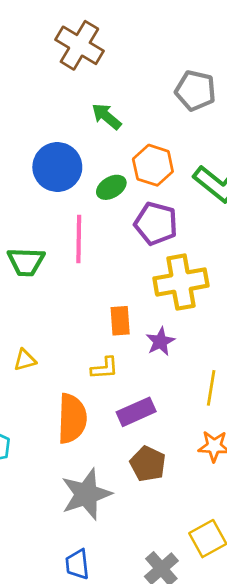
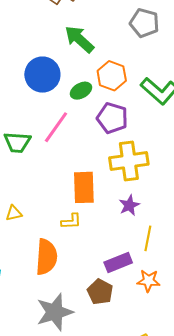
green arrow: (106, 116) -> (79, 39), size x1.4
pink line: (79, 239) -> (56, 127), turned 32
orange rectangle: (120, 321) -> (84, 187), size x1.5
purple star: (160, 342) -> (129, 205), moved
purple rectangle: (136, 412) -> (118, 262), moved

